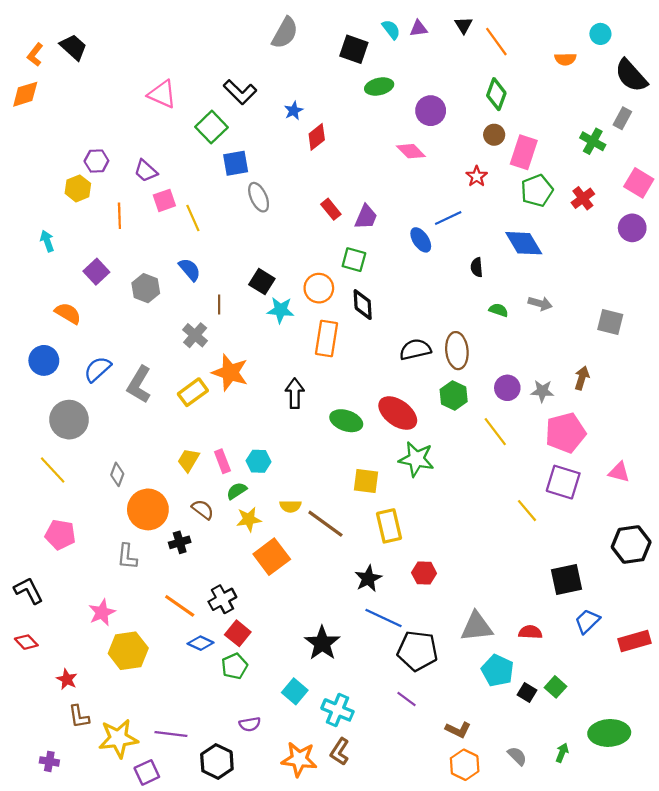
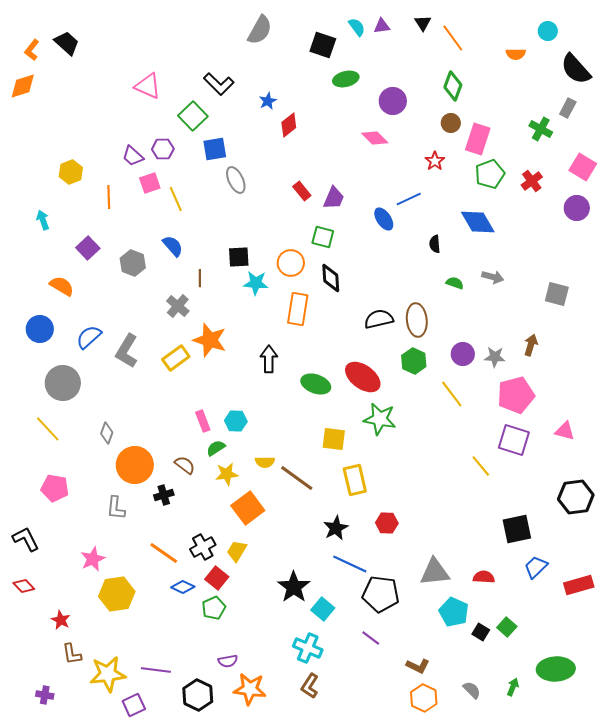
purple hexagon: (96, 161) -> (163, 149), moved
black square: (262, 282) -> (239, 257), turned -35
yellow trapezoid: (188, 460) -> (237, 551), moved
cyan square: (295, 691) -> (323, 609), moved
orange star: (299, 759) -> (250, 689), moved

